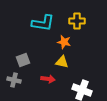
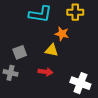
yellow triangle: (62, 62) -> (52, 50), moved

